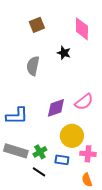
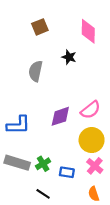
yellow circle: (72, 136) -> (92, 140), moved
pink cross: (88, 154) -> (95, 166), turned 35
black line: (39, 172) -> (43, 194), moved

